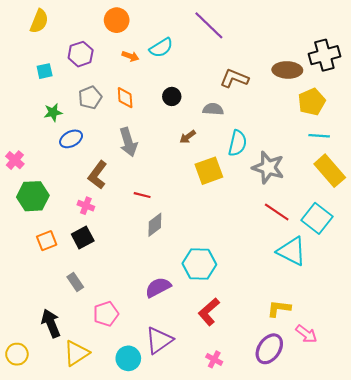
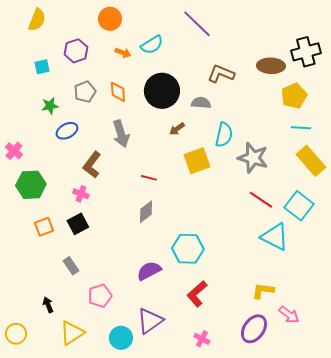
black circle: (172, 96) -> (162, 91), size x2.0
red line: (142, 195) -> (149, 178), moved
black arrow: (51, 323) -> (48, 305), size x0.6

